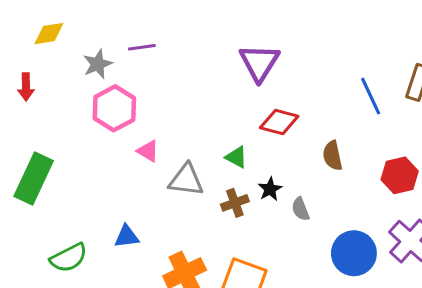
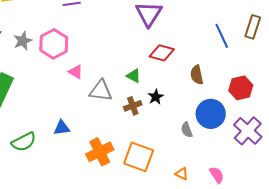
gray star: (98, 64) -> (23, 41), moved
gray semicircle: (301, 209) -> (187, 130), moved
blue circle: (354, 253) -> (211, 114), moved

